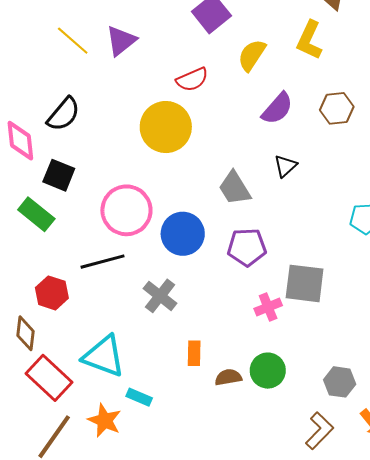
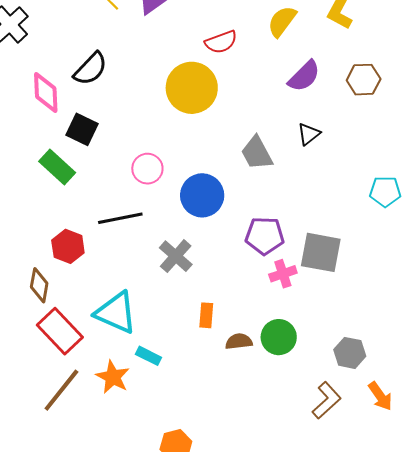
pink circle: (126, 210) -> (147, 169), size x0.6
purple pentagon: (247, 247) -> (265, 236), moved

